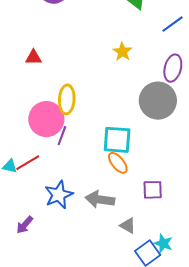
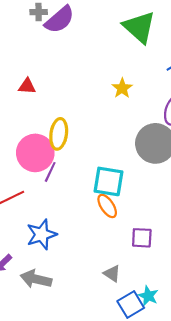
gray arrow: (100, 199) -> (36, 279), moved

